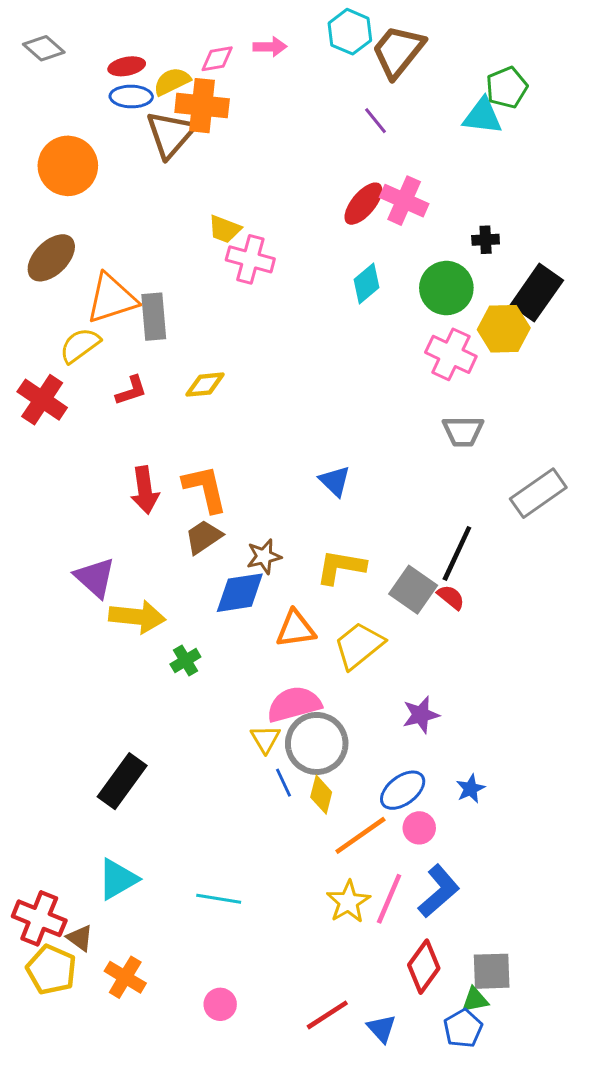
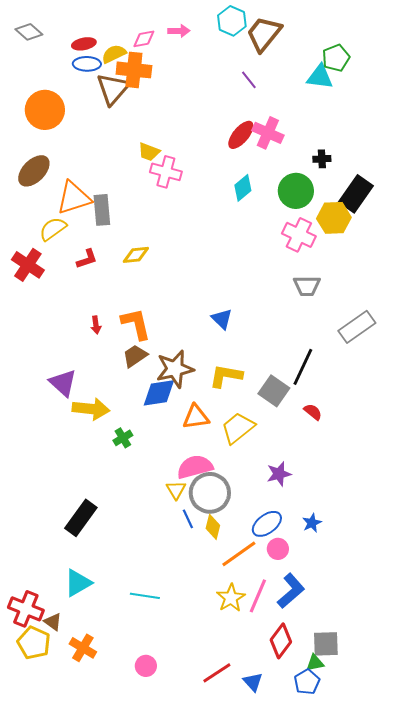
red arrow: (145, 490) -> (96, 325), size x0.6
brown star: (264, 556) -> (175, 369), size x1.6
red semicircle: (451, 597) -> (313, 412), moved

